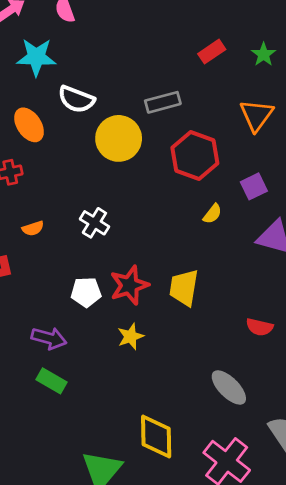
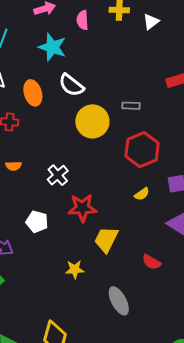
gray rectangle: (163, 102) -> (131, 106), size x0.7
red star: (129, 285) -> (82, 208), moved
red semicircle: (260, 327) -> (151, 262), moved
yellow star: (131, 336) -> (75, 269), moved
gray ellipse: (229, 387) -> (119, 301), moved

